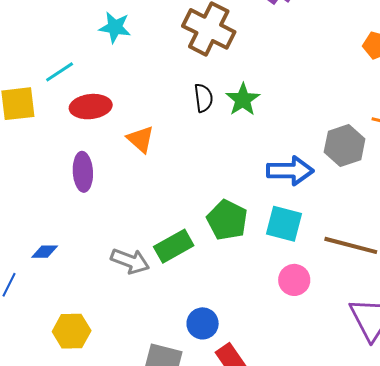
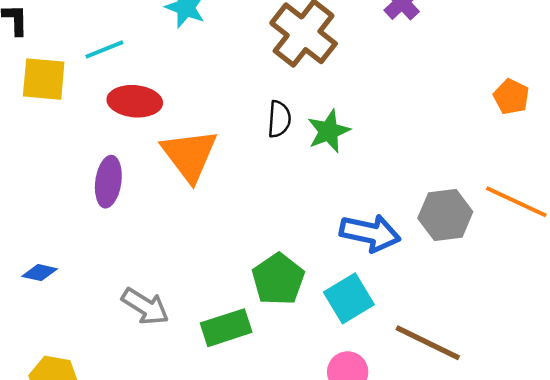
orange triangle: (141, 139) -> (189, 155), size x1.6
cyan square: (284, 224) -> (349, 298), turned 33
green rectangle: (174, 246) -> (226, 328), moved

